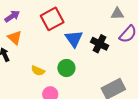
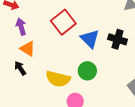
purple arrow: (12, 16) -> (21, 27), turned -63
yellow semicircle: (38, 71) -> (58, 79), size x1.6

